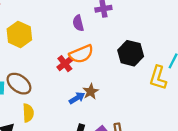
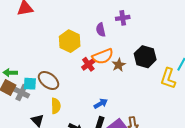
yellow hexagon: (19, 34) -> (70, 41), moved
brown star: (91, 91) -> (119, 65), moved
blue arrow: (77, 98) -> (101, 104), moved

